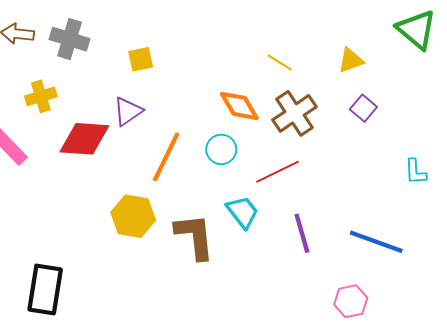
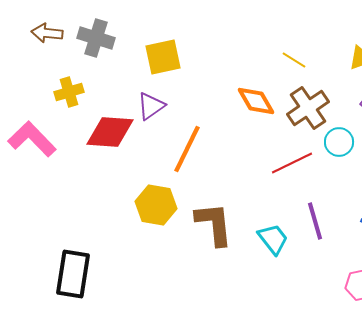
yellow square: (141, 59) -> (163, 57), size x1.5
cyan circle: (221, 149) -> (339, 142), moved
cyan trapezoid: (242, 212) -> (273, 239), moved

